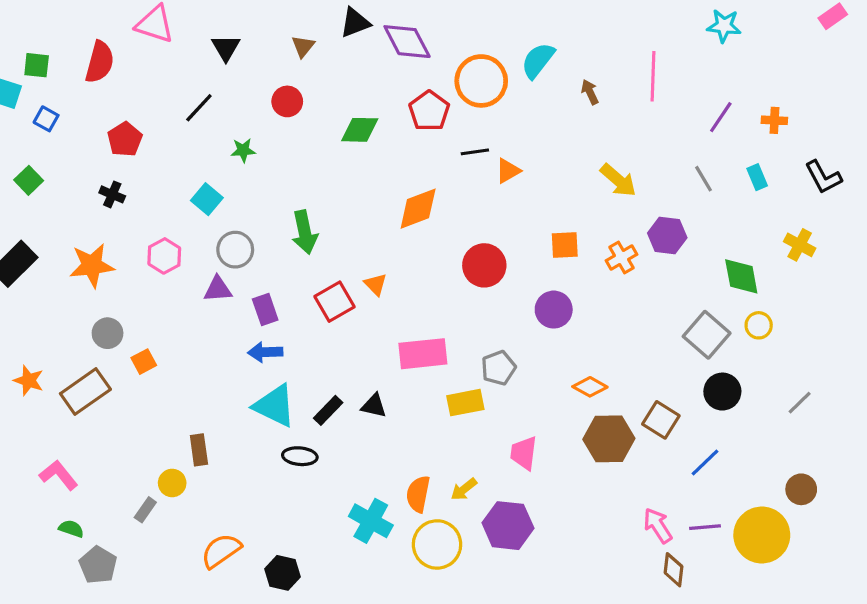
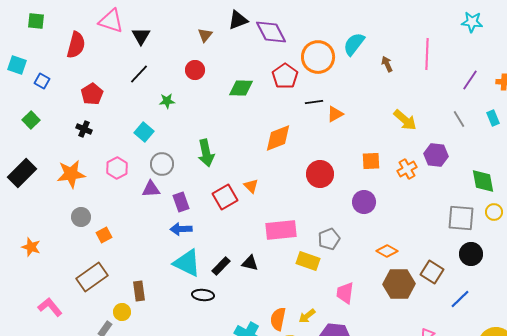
black triangle: (226, 48) -> (141, 36), moved
green square: (37, 65) -> (36, 21), moved
gray square: (707, 335) -> (461, 218), turned -36
brown rectangle: (85, 392) -> (92, 277), moved
yellow rectangle: (465, 403) -> (308, 261), turned 30

